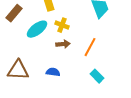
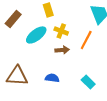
orange line: (90, 47) -> (86, 40), moved
cyan rectangle: (97, 76) -> (88, 82), moved

